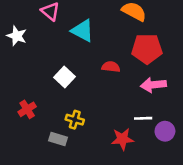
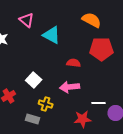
white square: (64, 77) -> (34, 80), moved
pink arrow: (153, 85) -> (70, 87), moved

